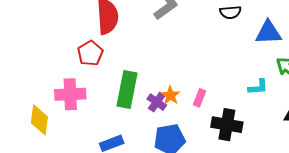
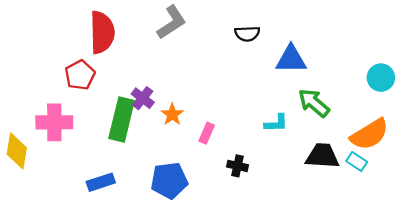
orange star: (170, 95) -> (172, 114), moved
purple cross: (157, 102) -> (143, 98), moved
black cross: (227, 125) -> (238, 166), size x0.6

